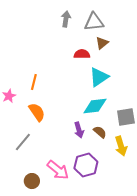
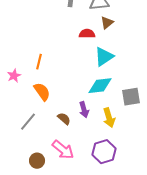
brown semicircle: (100, 132) -> (64, 119), moved
yellow arrow: (121, 146) -> (109, 118), moved
purple hexagon: (86, 165) -> (104, 152), moved

